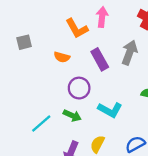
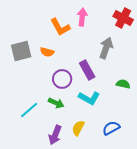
gray square: (24, 42) -> (21, 51), moved, size x1.5
purple rectangle: (100, 59) -> (87, 70), moved

